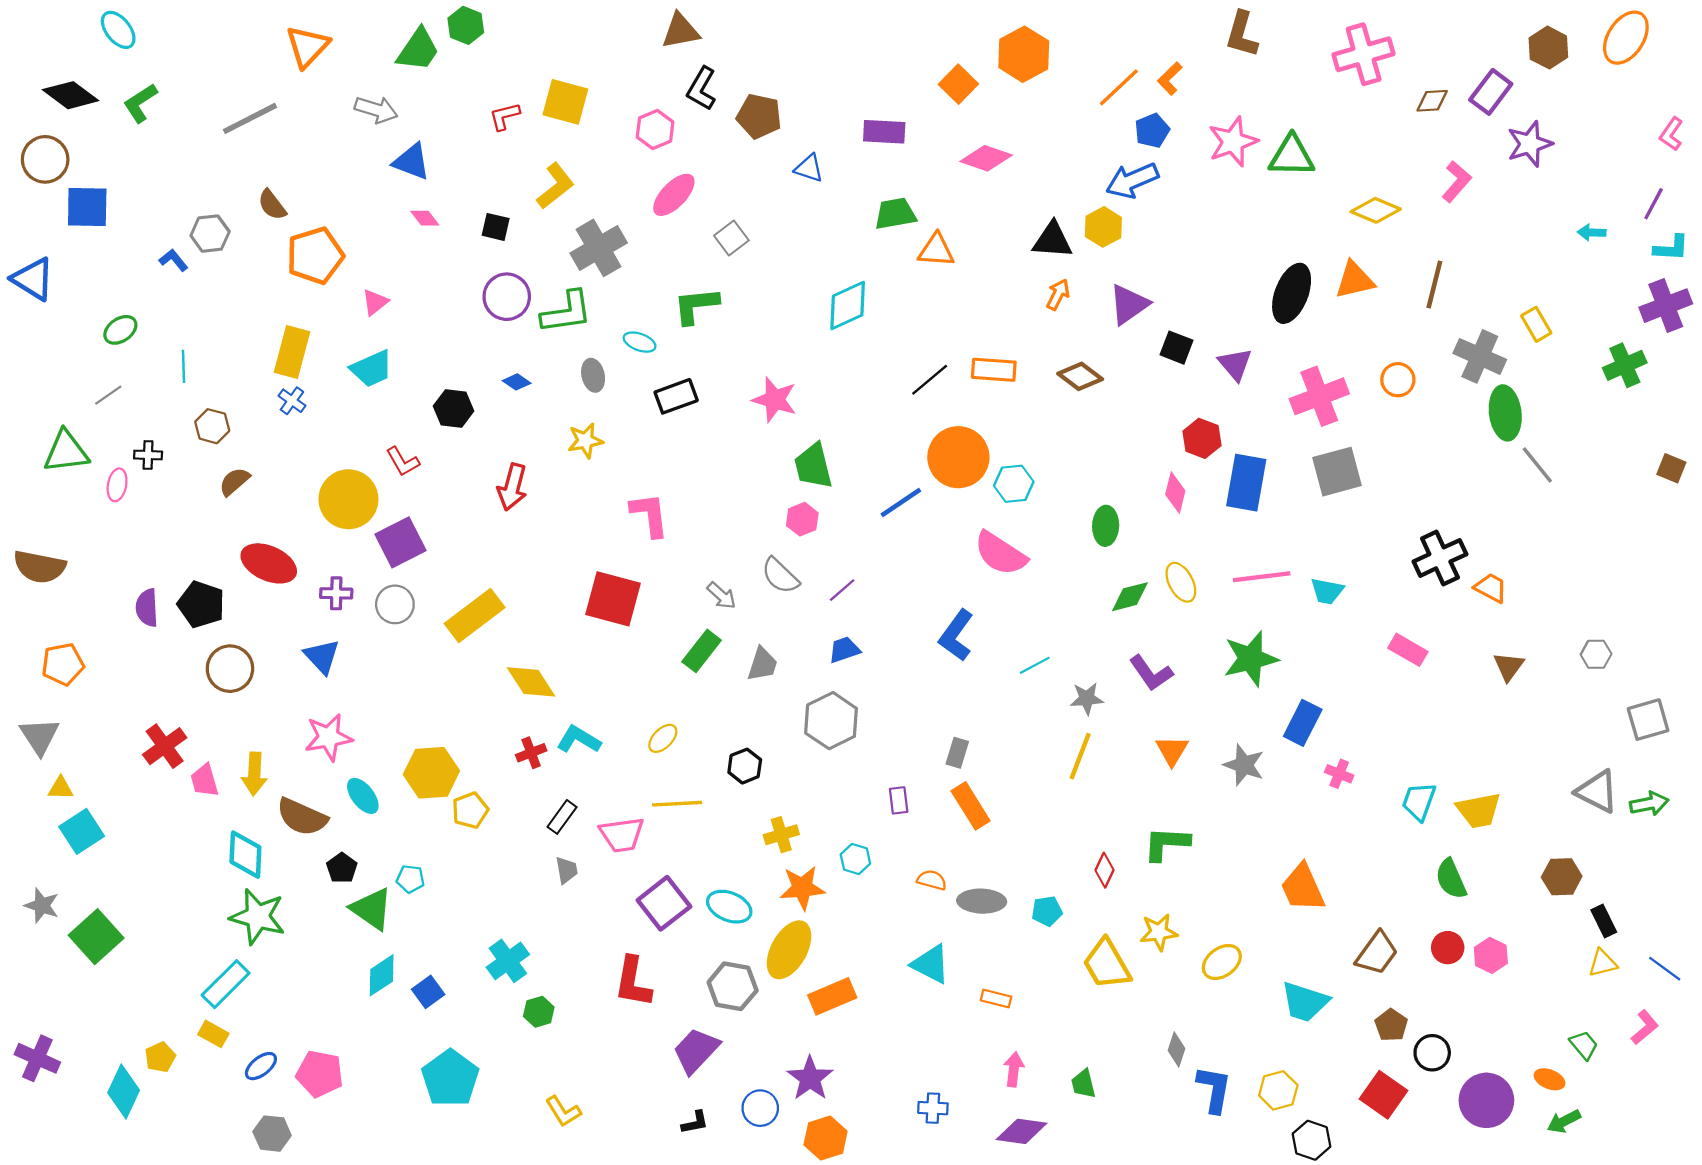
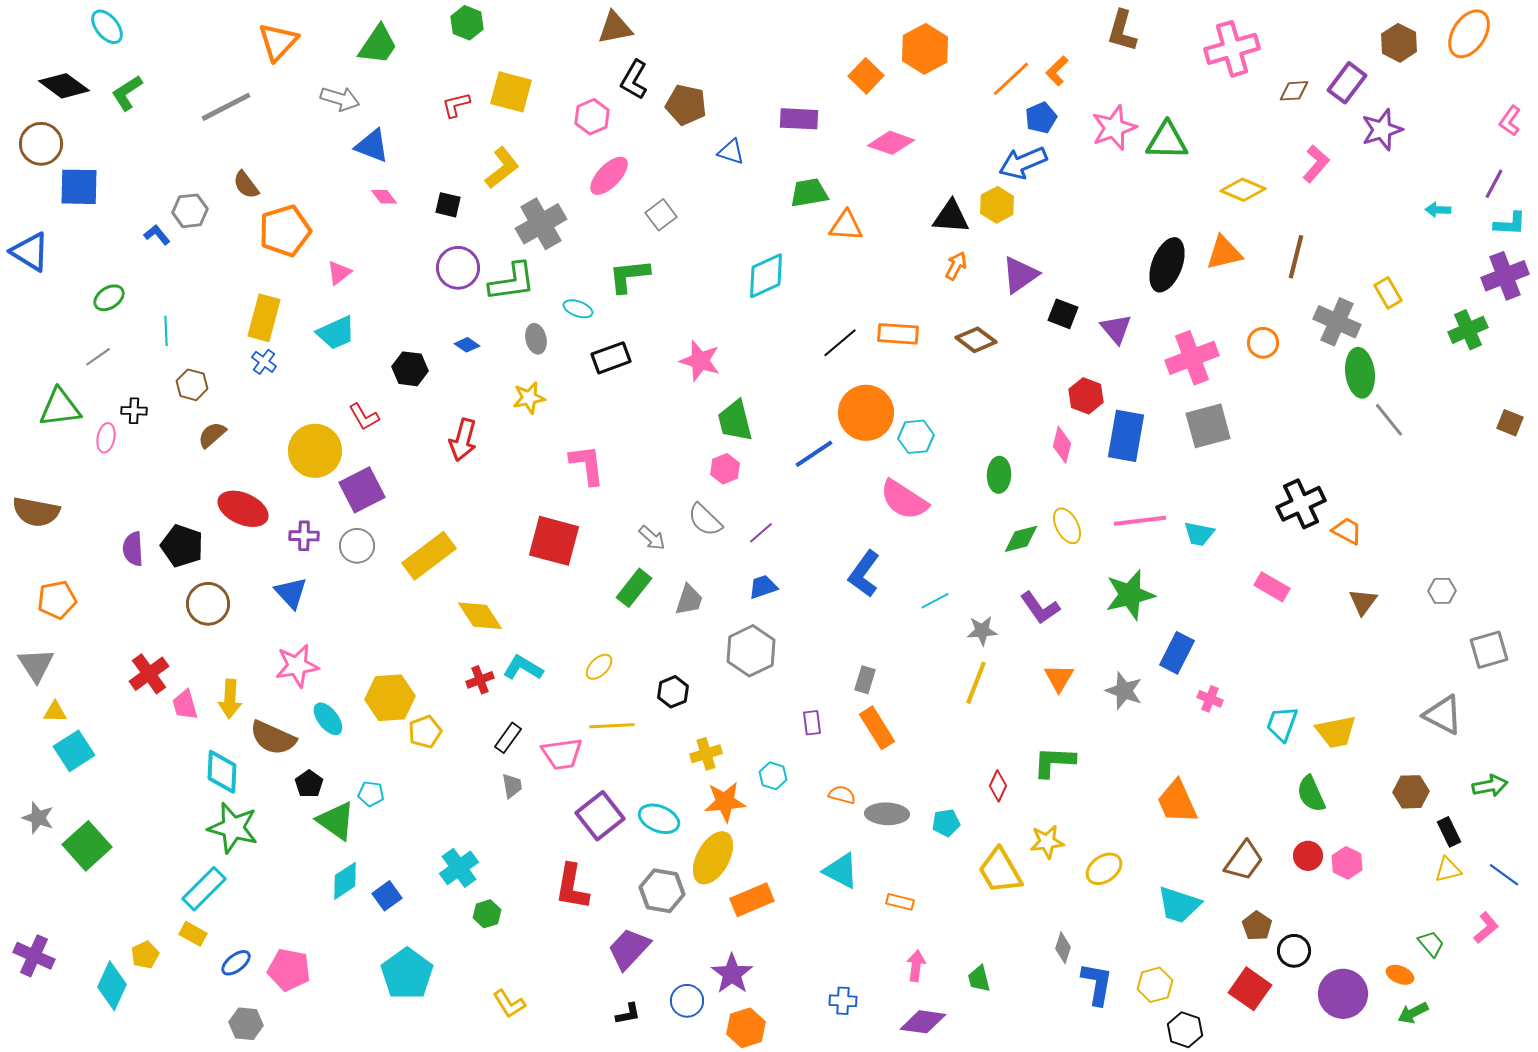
green hexagon: (466, 25) -> (467, 23), moved
green arrow: (1649, 804) -> (1490, 786), moved

